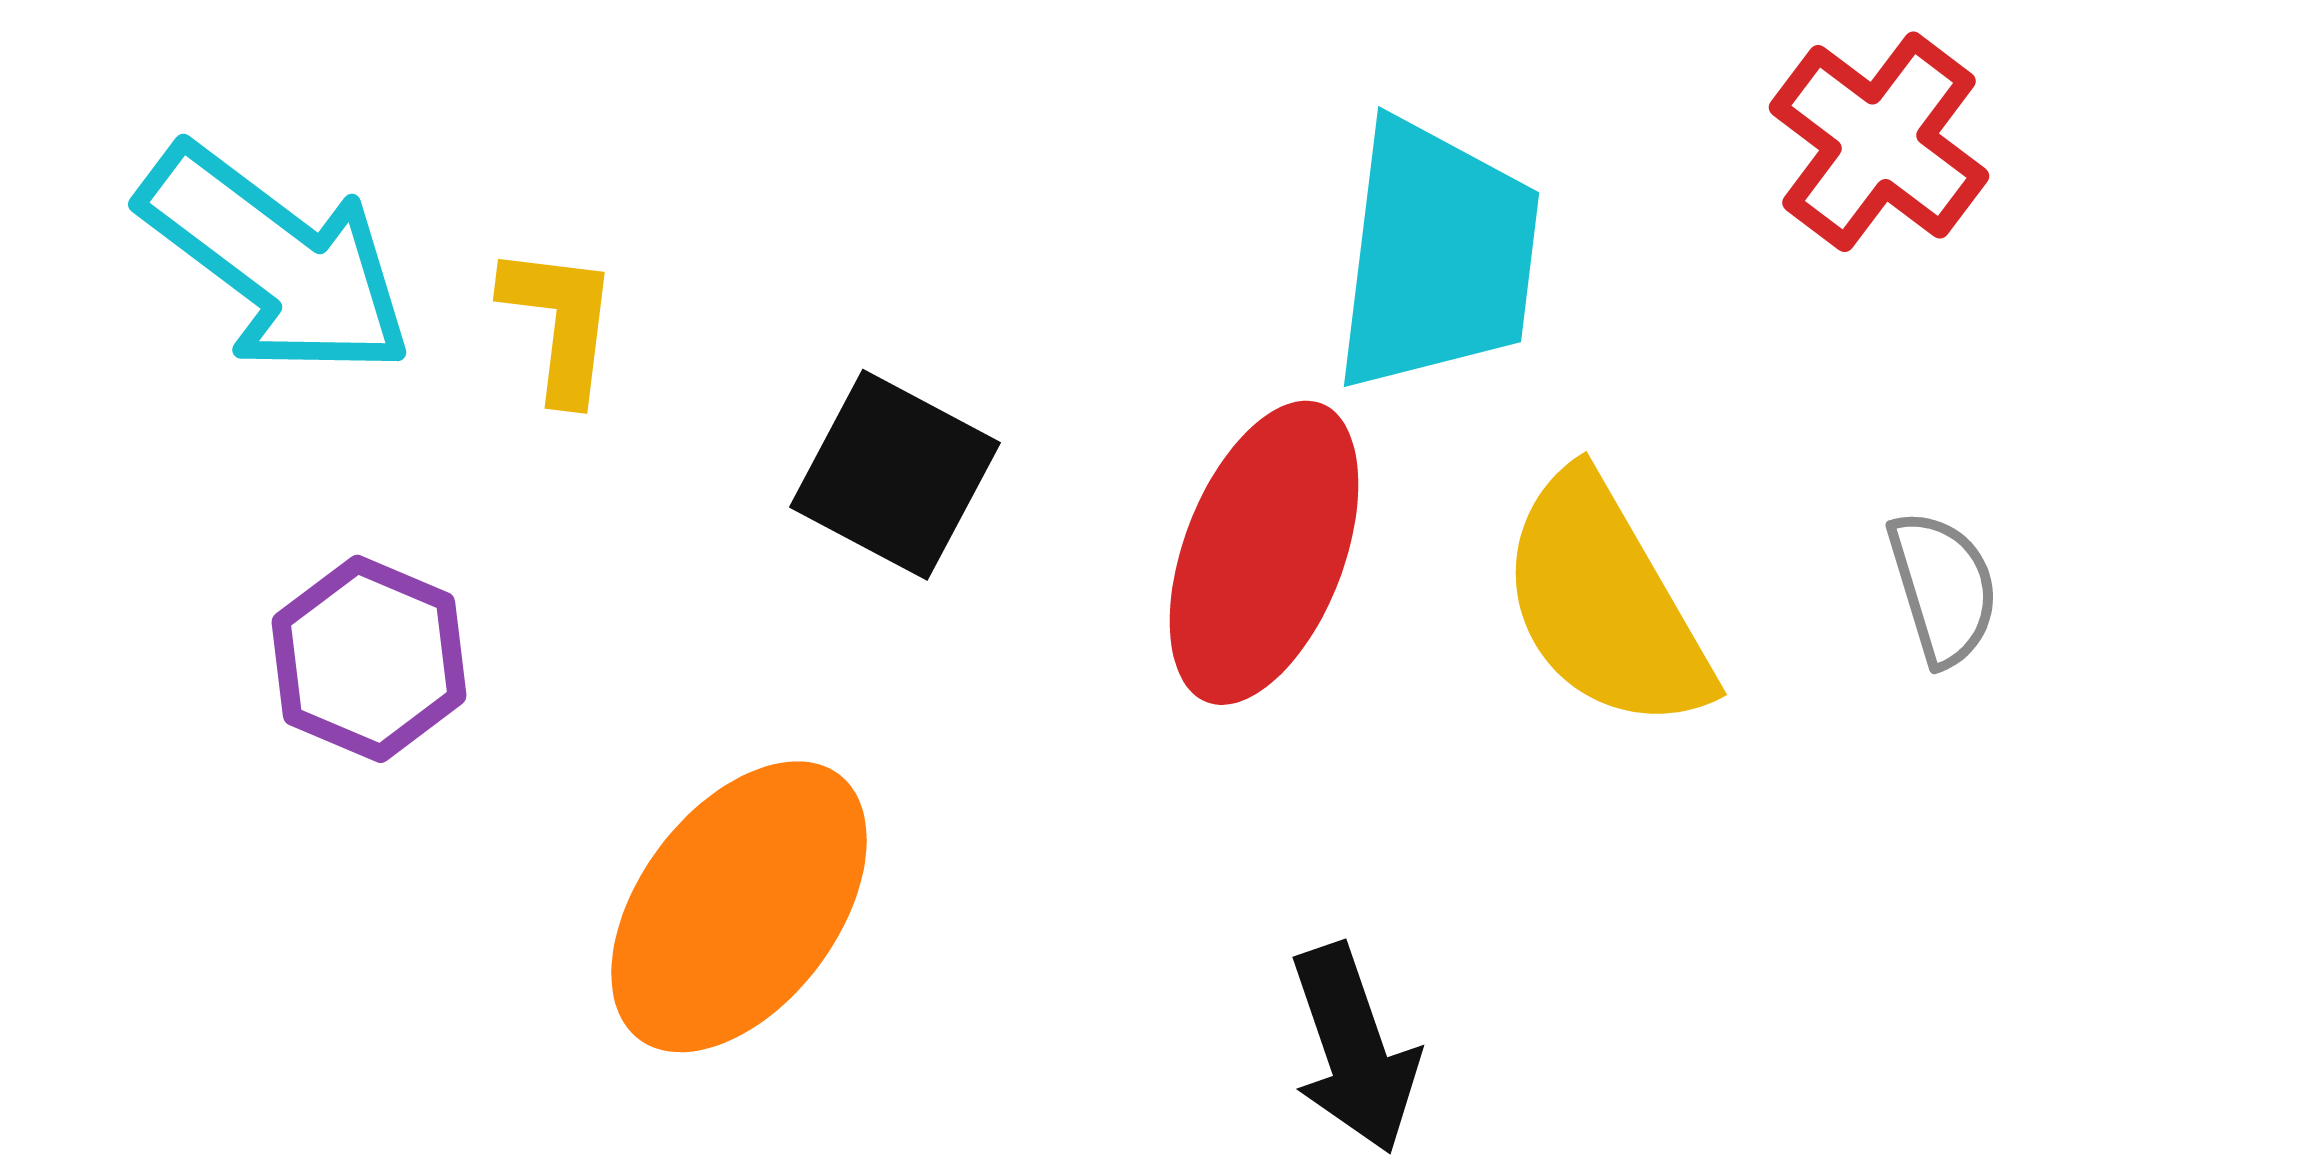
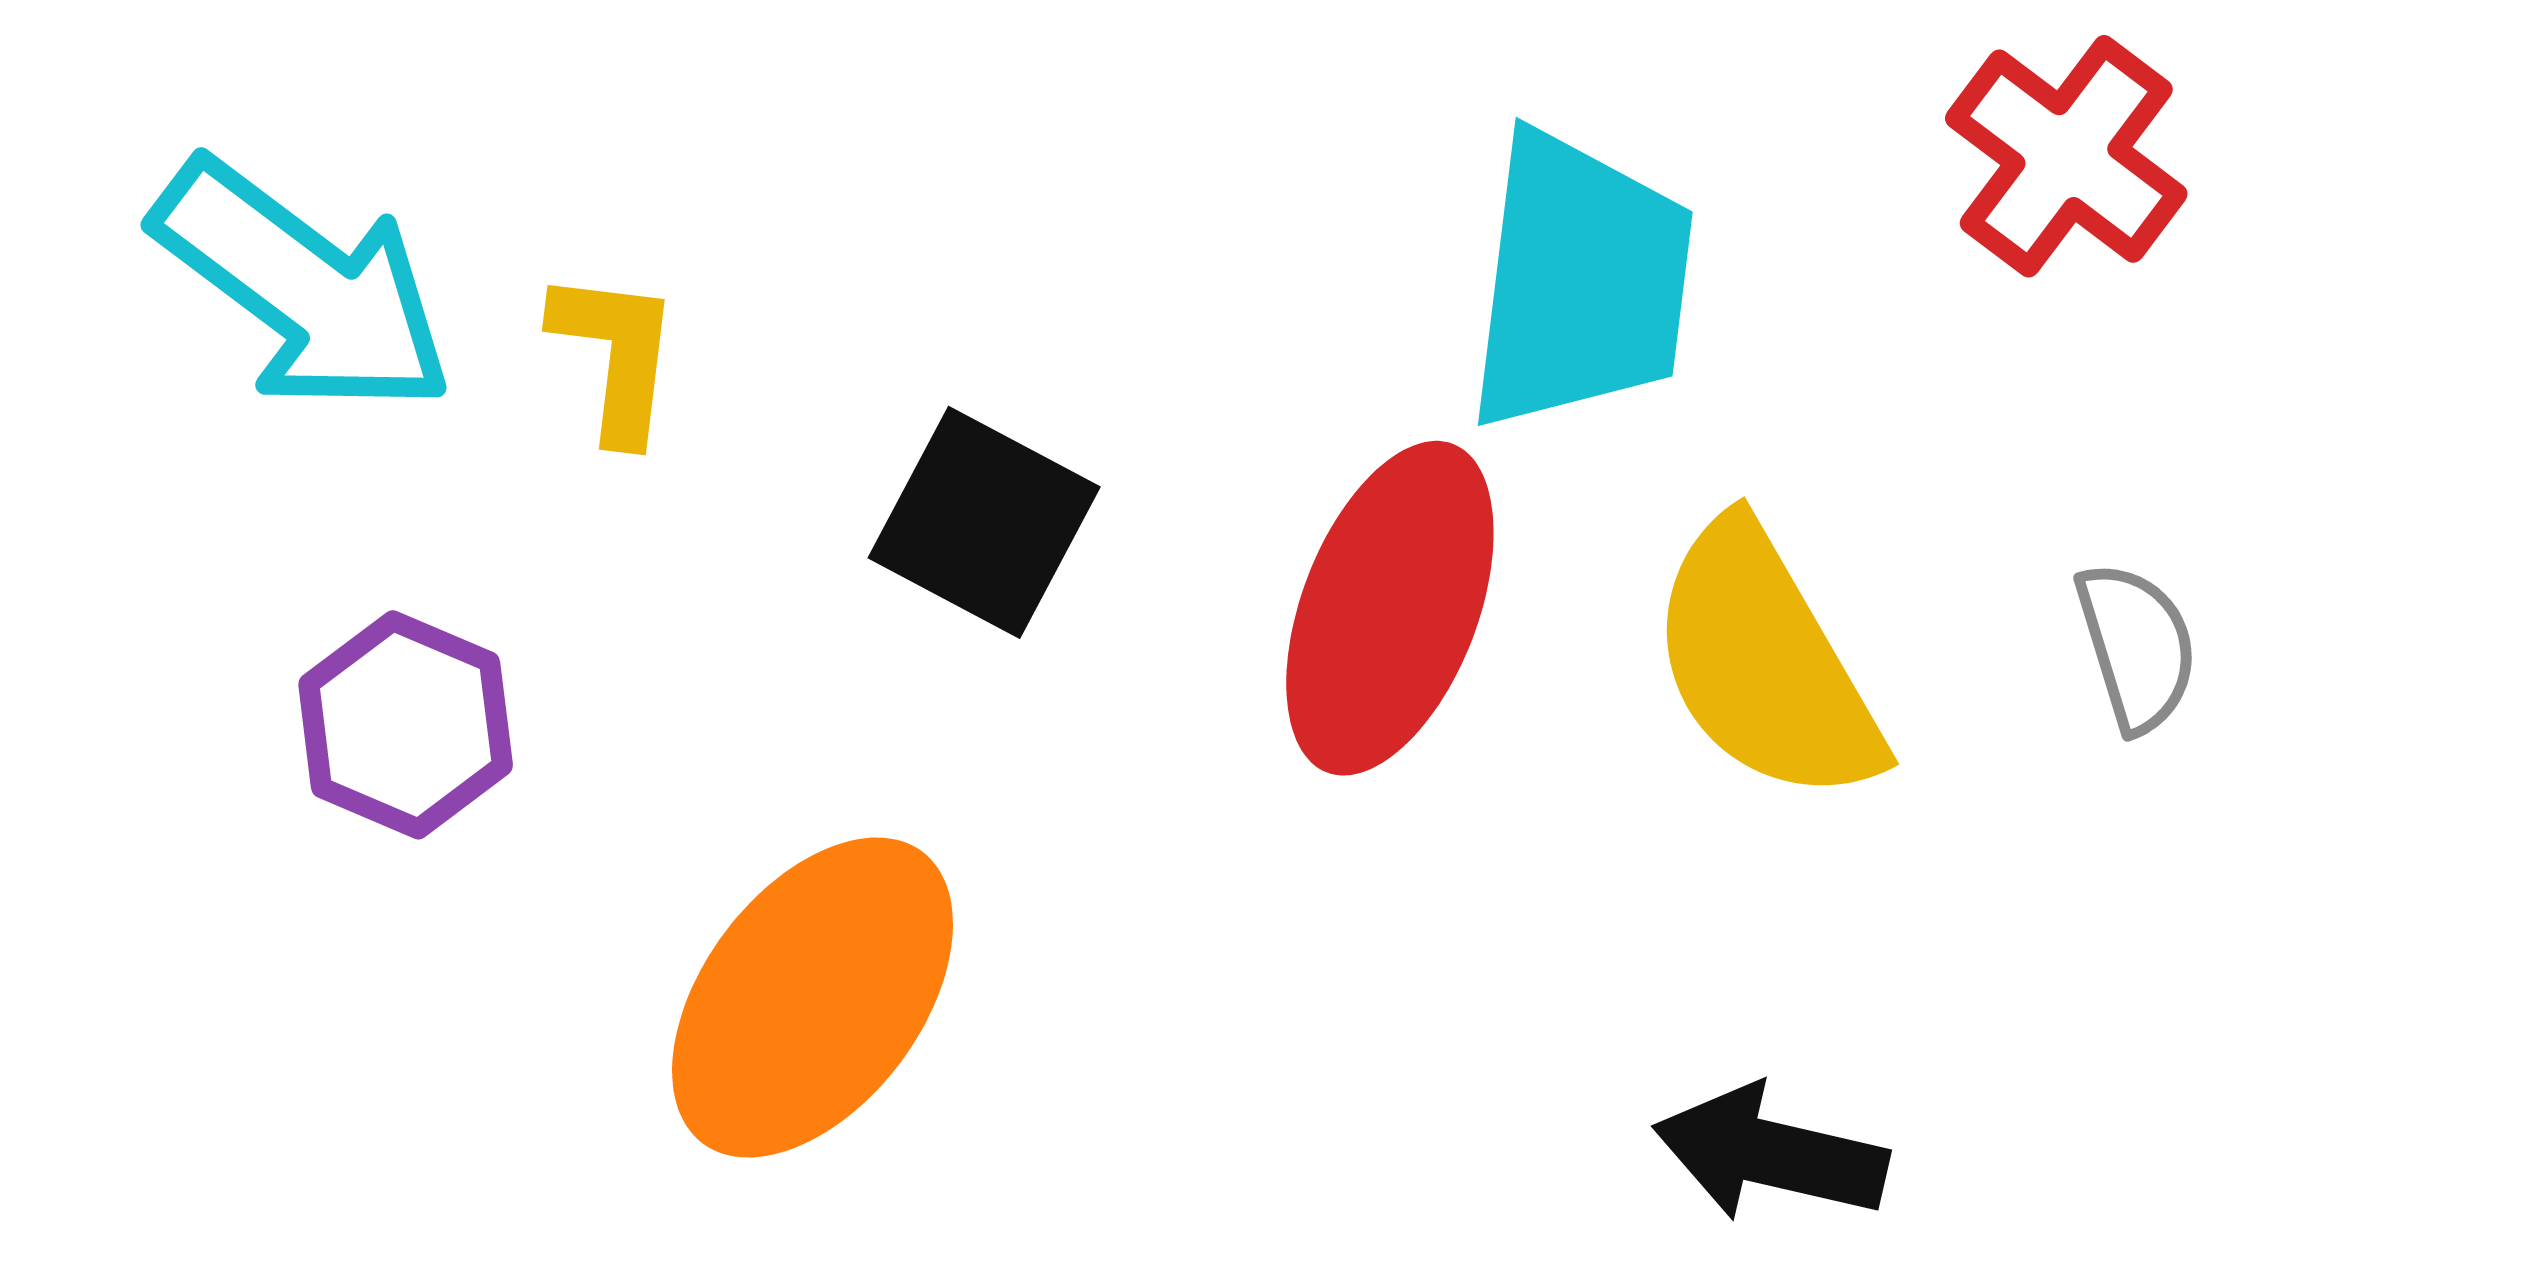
black arrow: (1354, 1049) -> (1770, 1154), moved, turned 122

